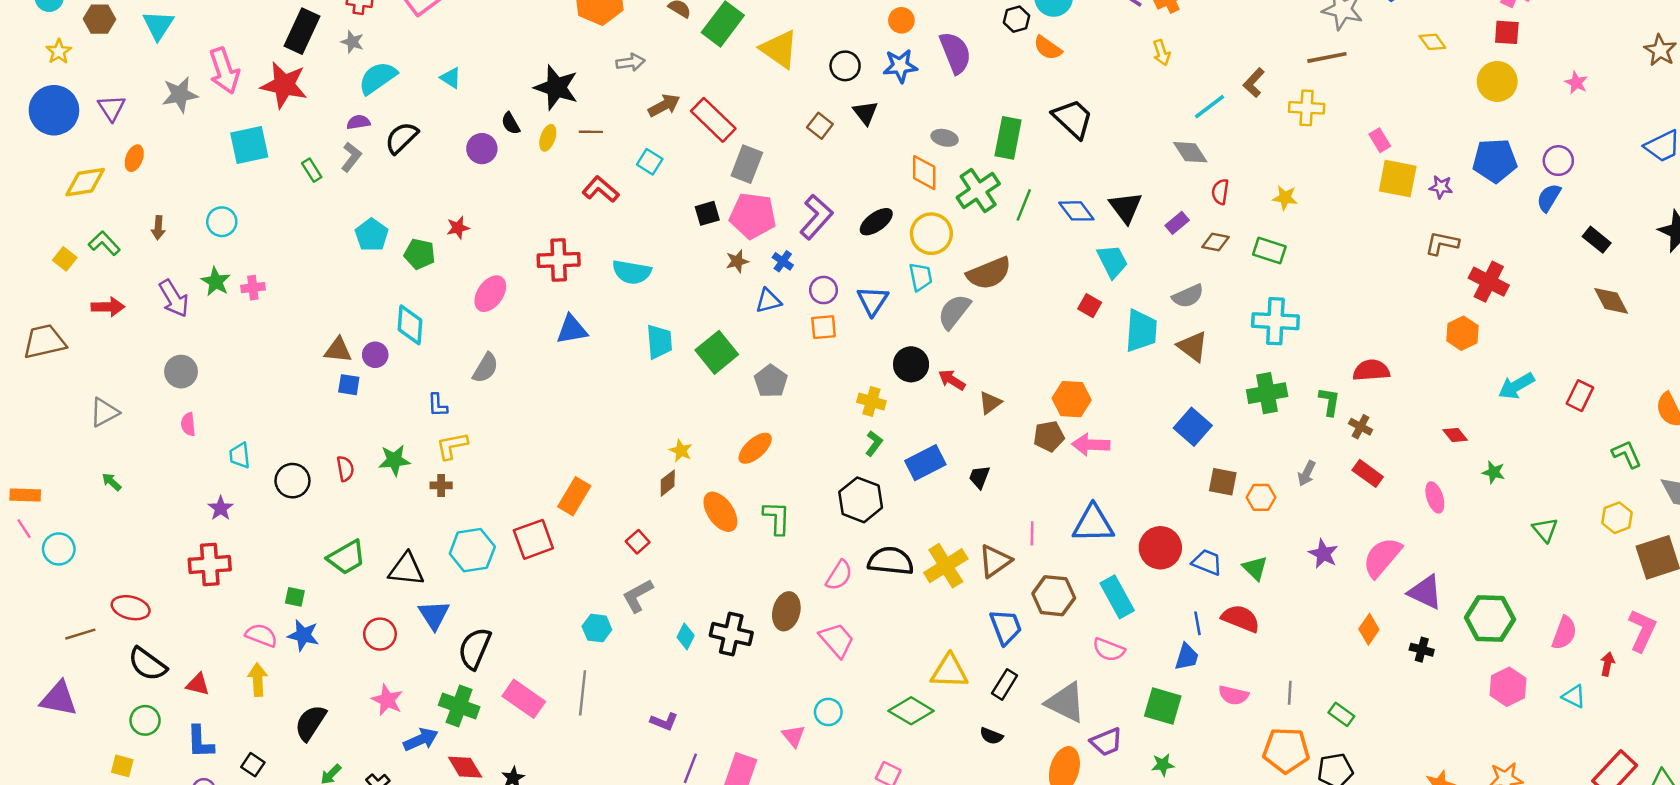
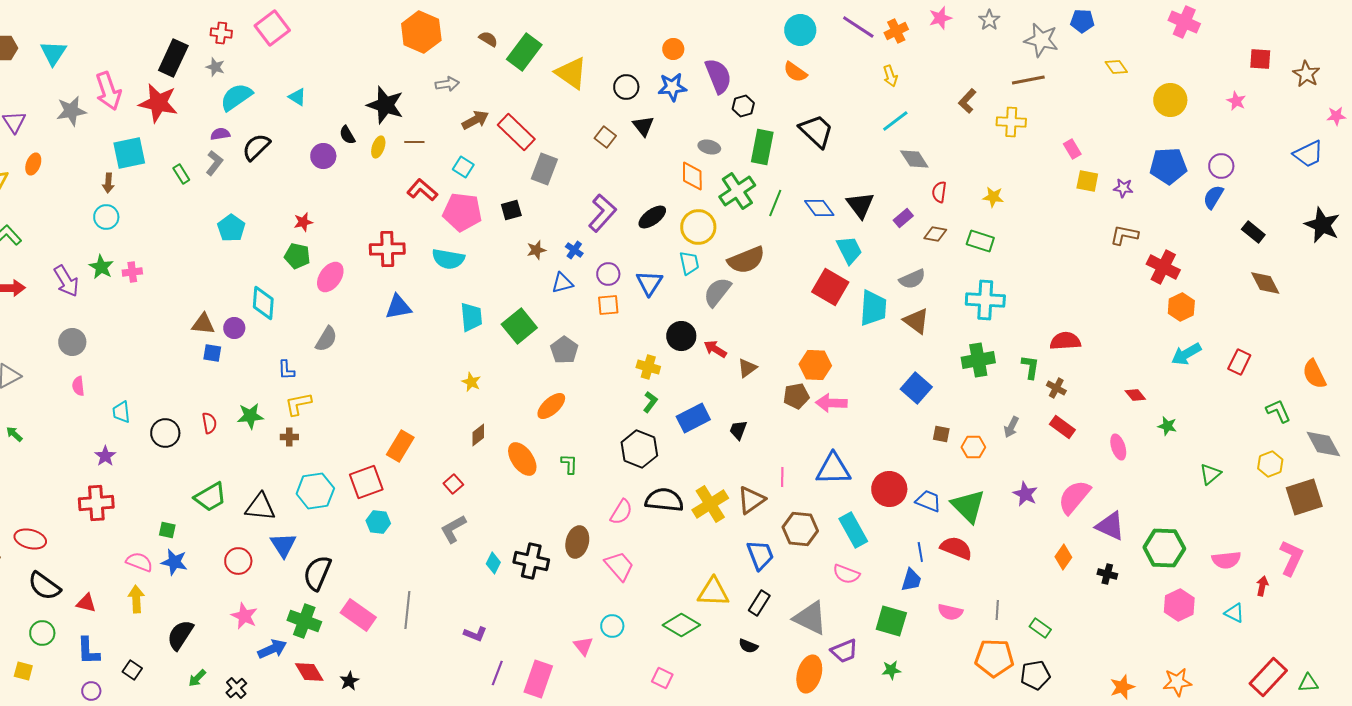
black hexagon: (1016, 19) -> (743, 106), moved
red square: (1507, 32) -> (1260, 59), moved
cyan line: (1209, 107) -> (895, 121), moved
yellow square: (1398, 179) -> (1087, 181), size x0.7
pink pentagon: (753, 216) -> (462, 212), moved
brown arrow: (158, 228) -> (108, 183), moved
green pentagon: (420, 254) -> (297, 256), moved
red square: (1090, 306) -> (830, 287), size x1.8
orange hexagon: (1462, 333) -> (1181, 307), moved
yellow star: (681, 451) -> (471, 382), moved
brown square: (1223, 482) -> (941, 434), size x0.7
green L-shape: (777, 518) -> (569, 464), size x0.7
green triangle: (1545, 530) -> (1210, 474), turned 30
green triangle: (1255, 568) -> (968, 506), size x1.6
cyan hexagon: (597, 628) -> (378, 522), moved
pink semicircle: (1564, 633) -> (1226, 560), turned 64

